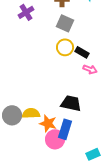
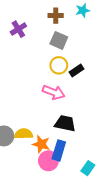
black rectangle: (82, 52) -> (76, 71), turned -64
pink arrow: (90, 69) -> (54, 92), moved, size x1.5
cyan rectangle: (93, 154) -> (88, 168), moved, turned -32

